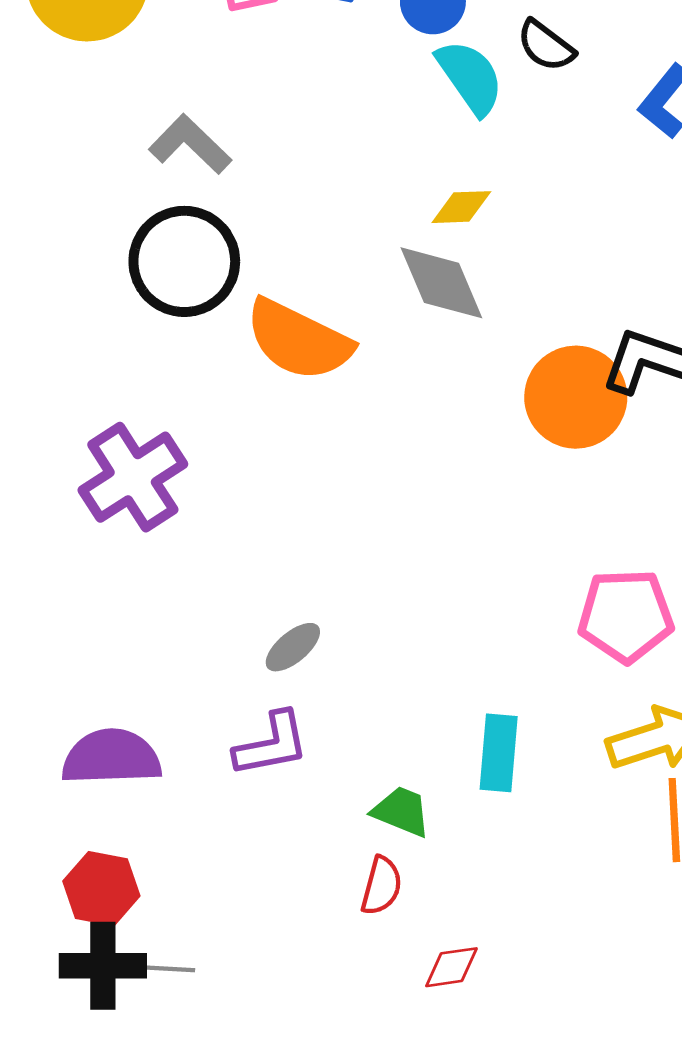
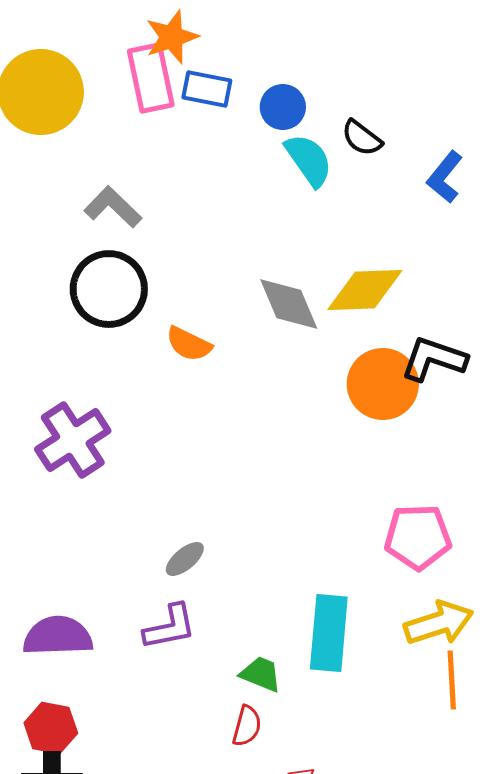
yellow diamond: (461, 207) -> (365, 290), moved, size x1.8
orange semicircle: (299, 340) -> (189, 344), size x0.6
cyan rectangle: (499, 753) -> (329, 633), size x1.4

